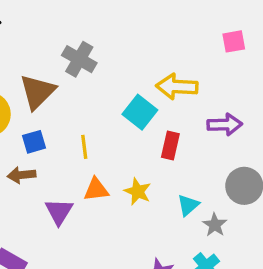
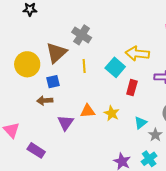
yellow line: (84, 147) -> (84, 66), moved

